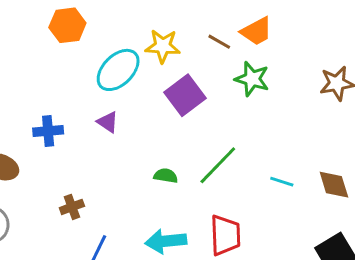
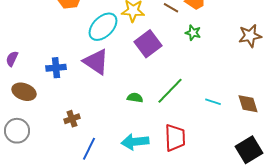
green star: (252, 79) -> (193, 33), size x0.7
purple triangle: (108, 122) -> (96, 62), size x1.8

